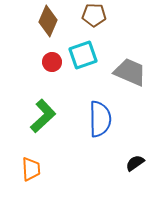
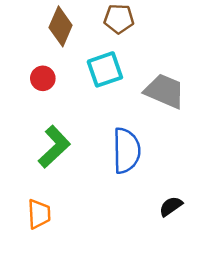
red circle: (52, 62) -> (43, 78), moved

